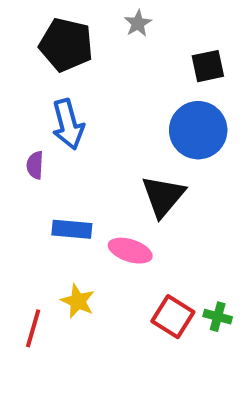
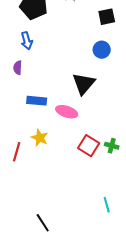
blue arrow: (68, 124) -> (27, 41), moved, size x0.7
blue circle: (198, 130) -> (102, 50), size x0.6

